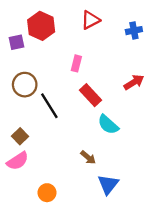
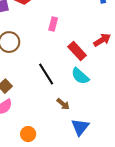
red rectangle: (90, 95) -> (77, 51), moved
black line: (49, 106) -> (46, 74), moved

